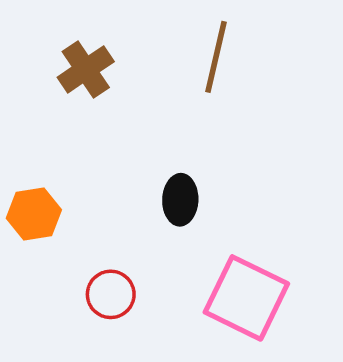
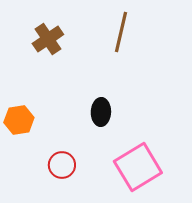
pink square: (246, 298) -> (138, 167), turned 33

